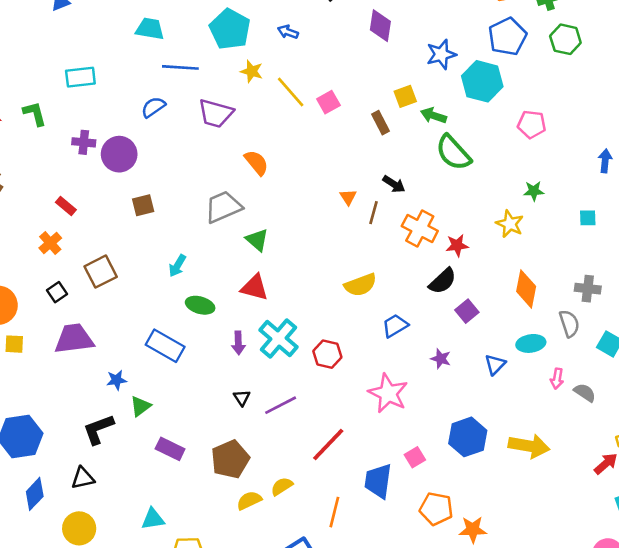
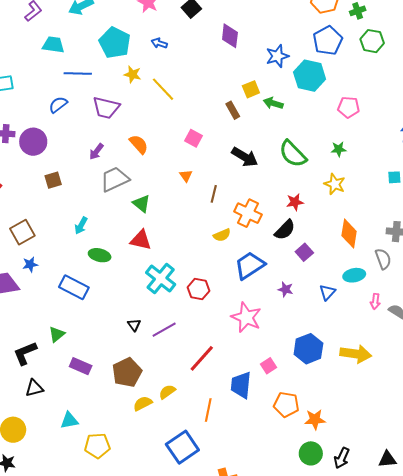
pink square: (328, 102) -> (193, 138), moved, turned -30
green semicircle: (453, 153) -> (293, 154), moved
black arrow: (394, 184) -> (245, 157), size x1.5
green star: (534, 191) -> (339, 149), moved
orange triangle: (348, 197) -> (186, 176), moved
brown line: (373, 213) -> (214, 194), moved
orange cross: (420, 229) -> (248, 213), moved
yellow semicircle: (360, 285) -> (222, 235), size x0.7
blue trapezoid: (395, 326) -> (250, 265), size x1.5
purple arrow: (238, 343) -> (96, 152), moved, turned 42
blue star: (117, 380) -> (30, 264), moved
black triangle: (83, 478) -> (34, 388), moved

